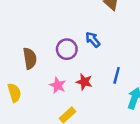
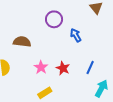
purple circle: (67, 49) -> (54, 19), moved
brown semicircle: (30, 58) -> (22, 42), turned -84

